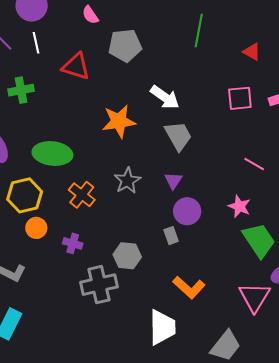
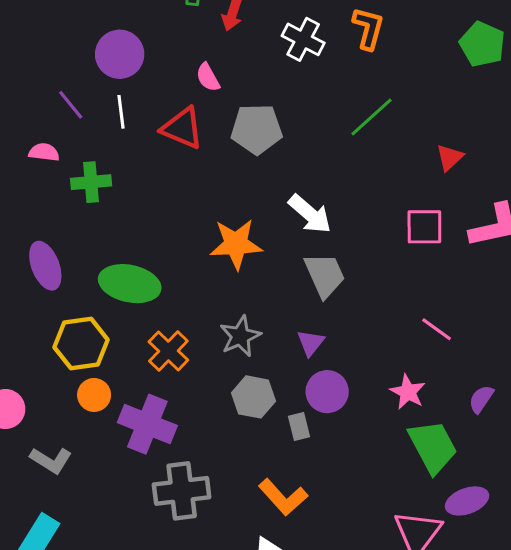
green line: (199, 31) -> (371, 117), turned 32
red triangle: (252, 52) -> (450, 157), turned 42
red triangle: (76, 66) -> (182, 128), moved
purple cross: (73, 243) -> (147, 424), size x1.8
gray hexagon: (127, 256) -> (254, 397), moved
orange L-shape: (189, 287) -> (283, 497), moved

